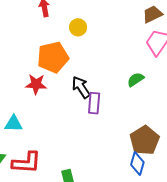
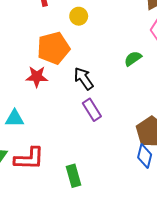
green semicircle: (136, 80) -> (133, 59), moved
purple rectangle: (94, 103) -> (92, 110), moved, turned -35

